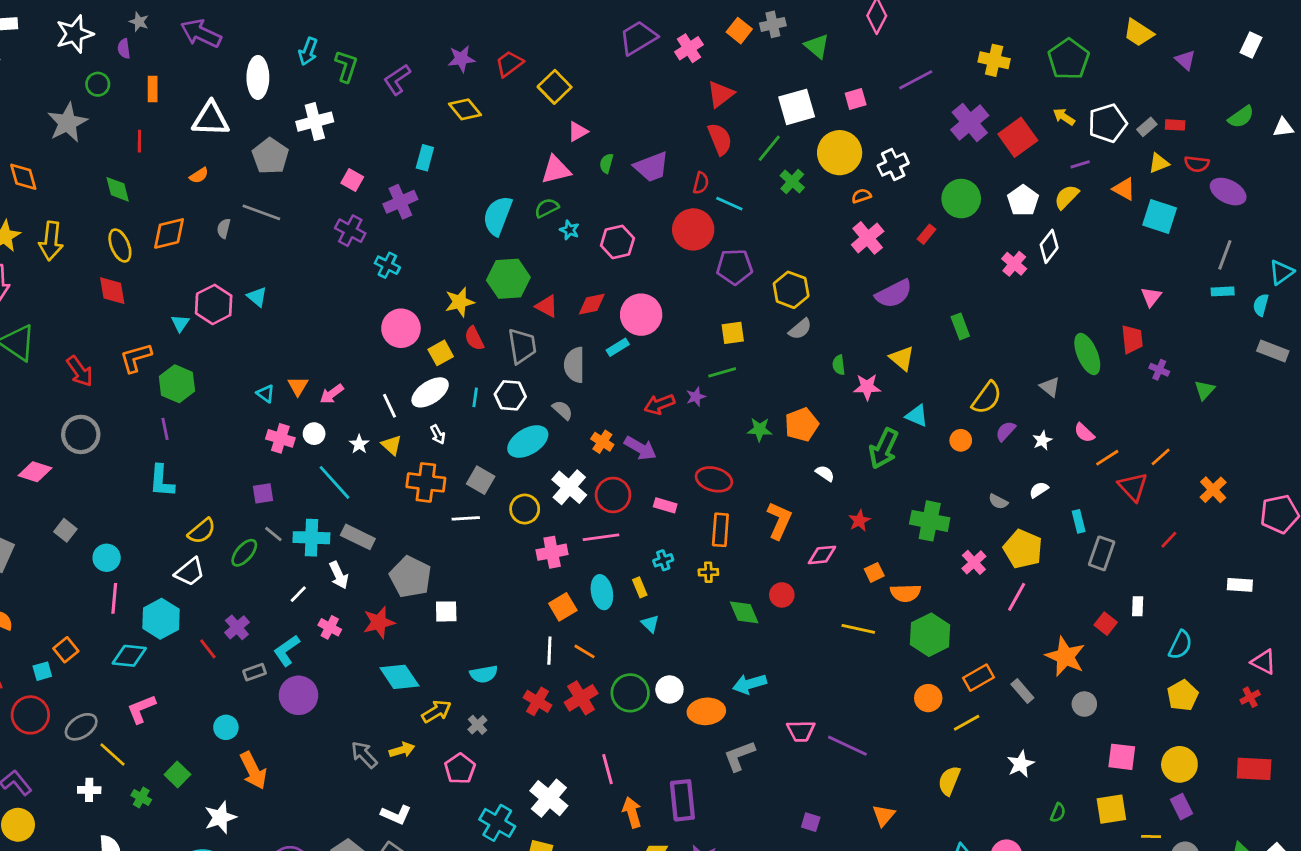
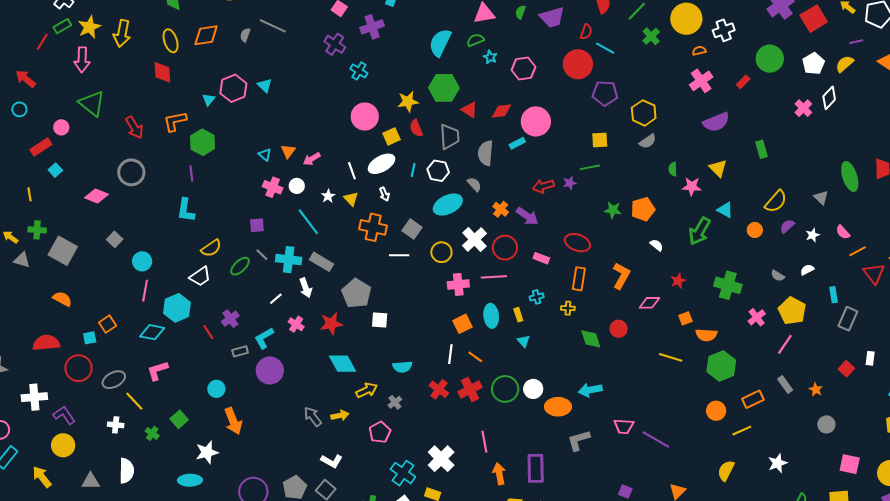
orange star: (1065, 657) -> (816, 390), size x0.5
gray rectangle: (1022, 691) -> (785, 384), moved

